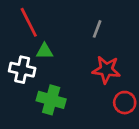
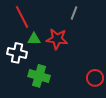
gray line: (97, 29) -> (74, 13), moved
red star: (106, 70) -> (57, 39), moved

